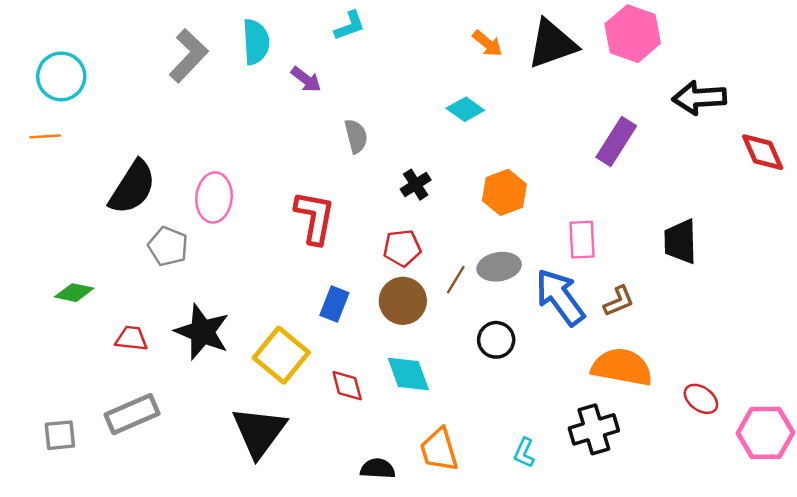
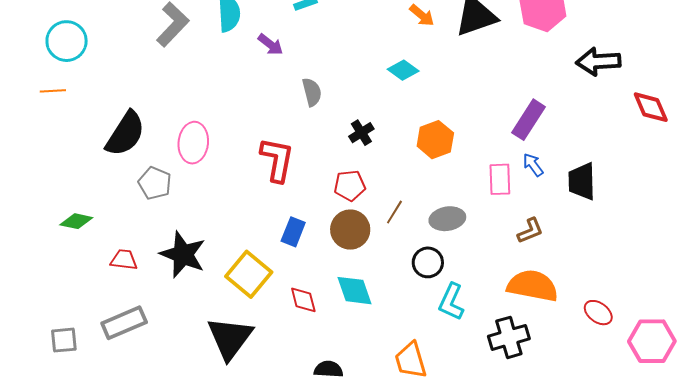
purple rectangle: (616, 142) -> (529, 120), moved
gray ellipse: (499, 267) -> (447, 219), moved
blue arrow: (560, 297) -> (533, 165), moved, size x0.5
orange trapezoid: (439, 450) -> (411, 360), moved
cyan L-shape: (524, 453) -> (451, 302), moved, size x1.5

